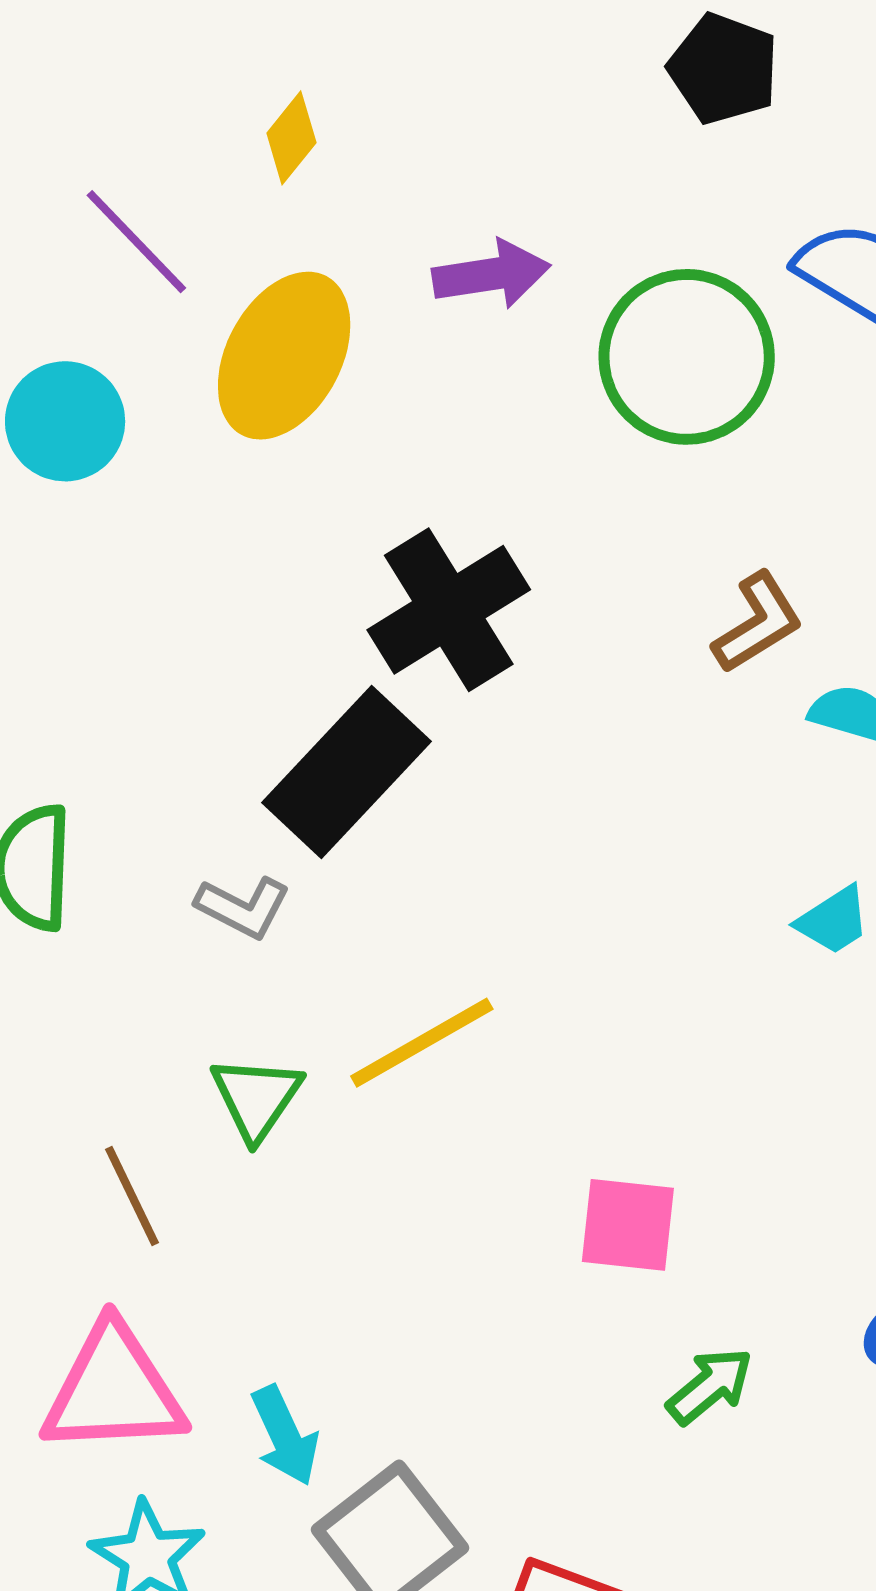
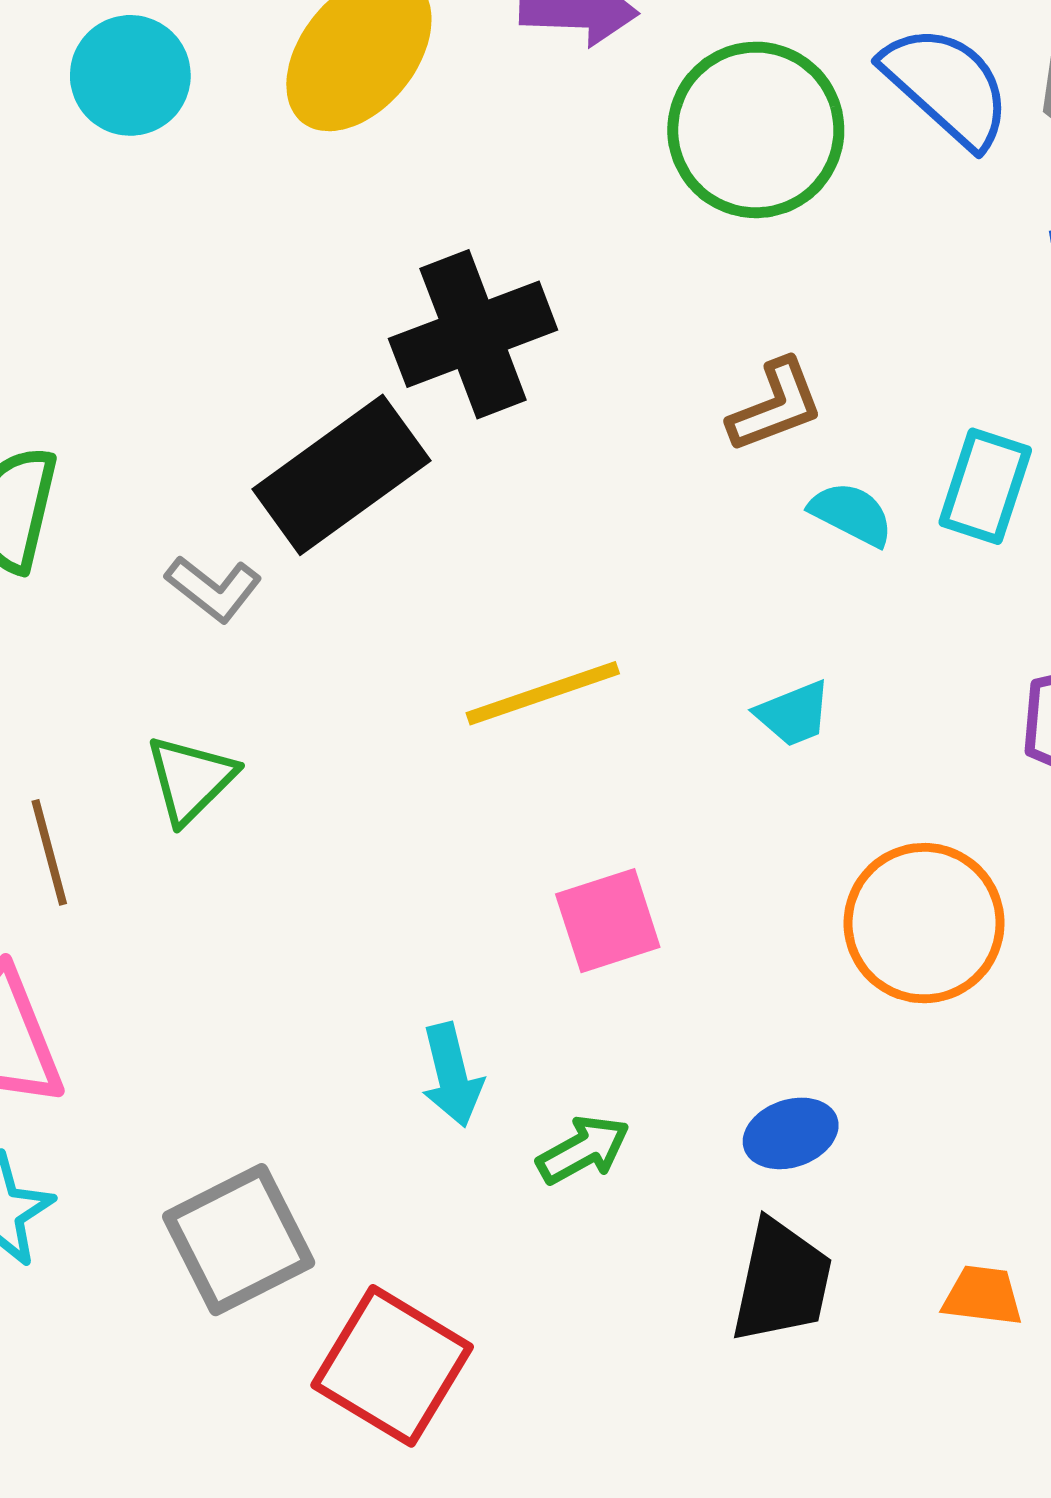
yellow line: (422, 1043) -> (543, 693), moved
pink square: (628, 1225) -> (608, 921), moved, turned -35
cyan arrow: (285, 1436) -> (452, 1075), moved

